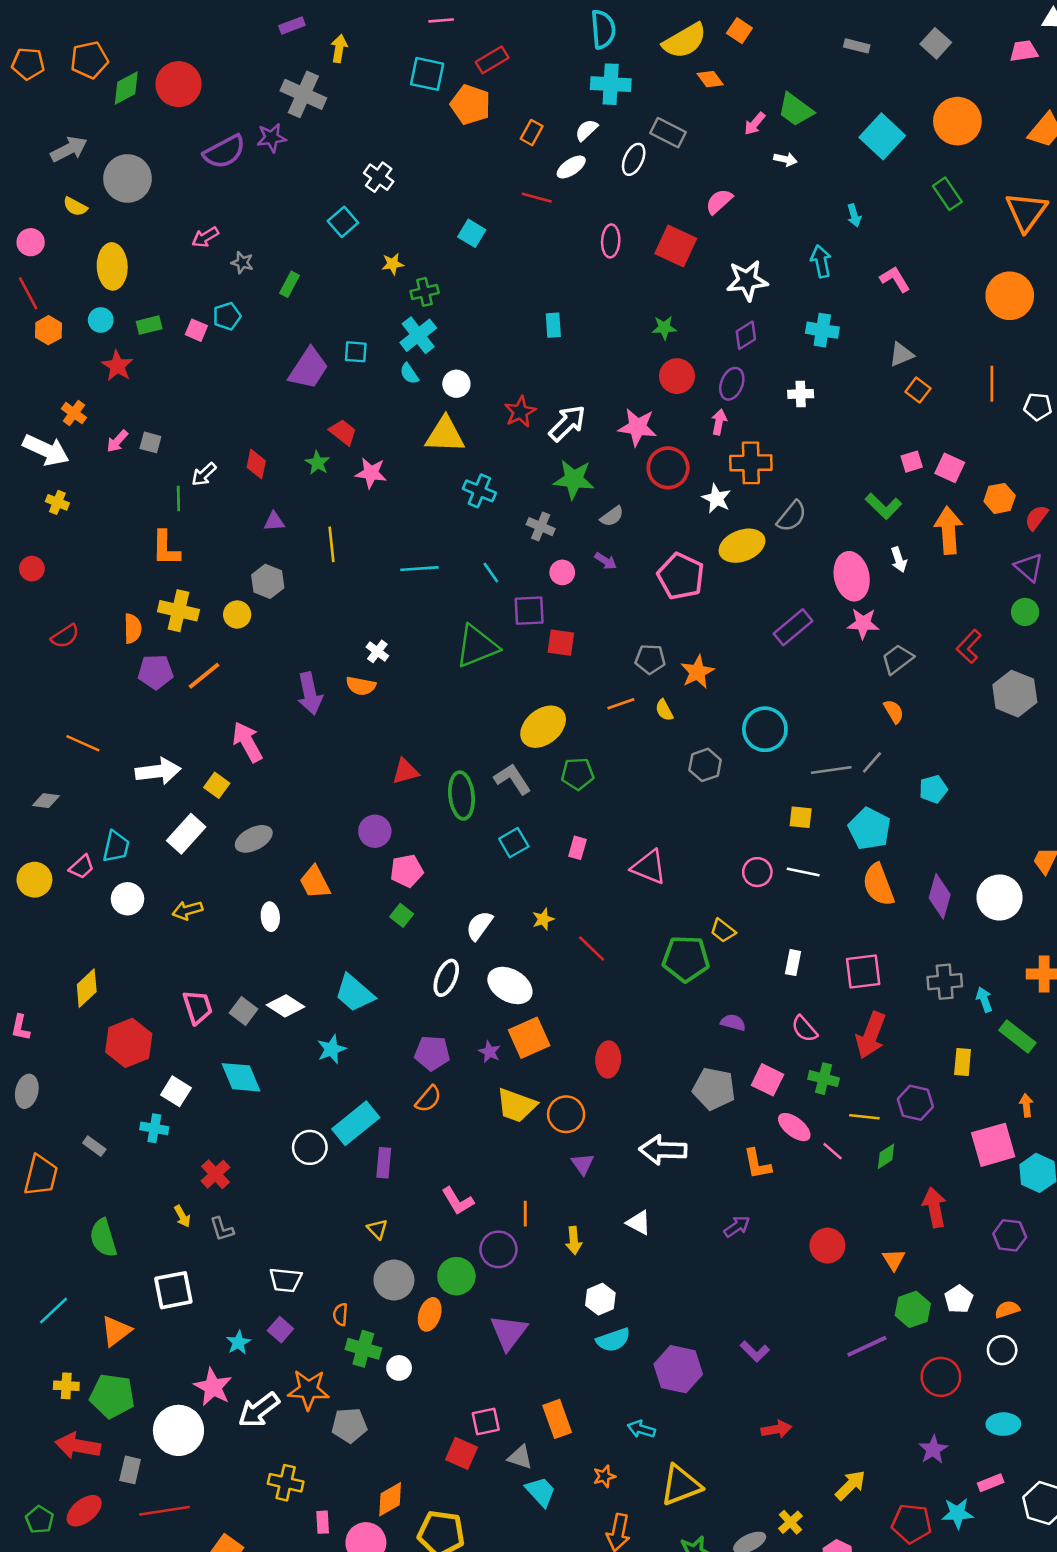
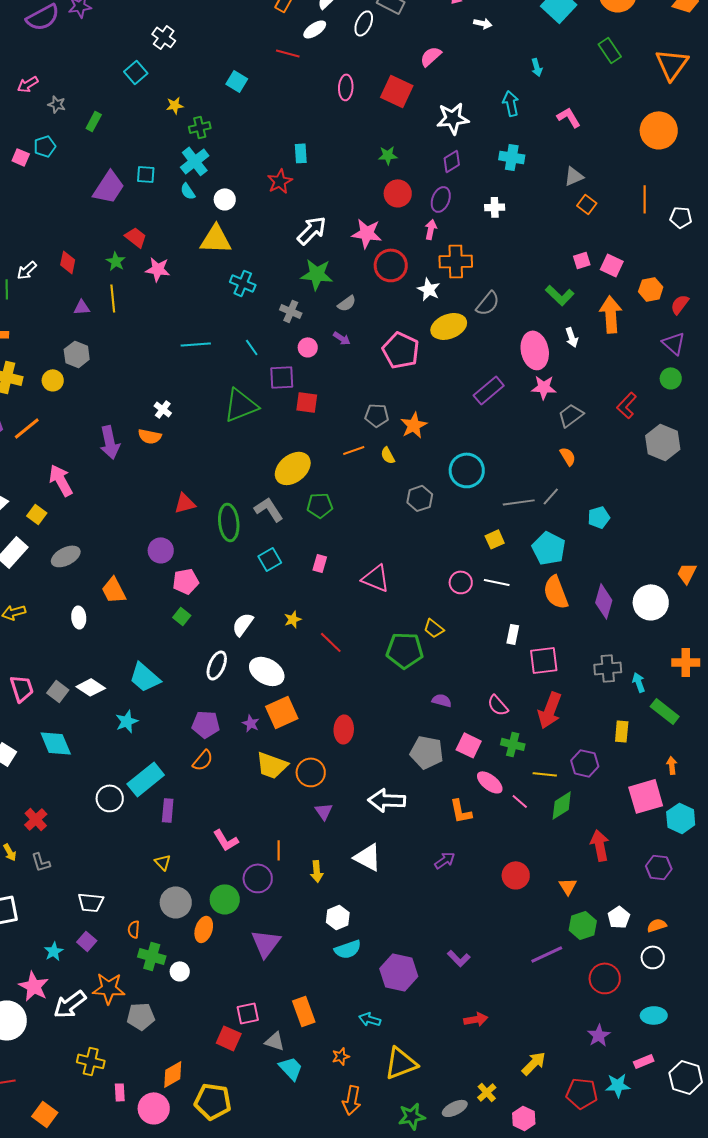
red star: (520, 412) -> (280, 181), moved
yellow line: (331, 544) -> (113, 298), moved
yellow square: (801, 817) -> (495, 539), turned -30
white rectangle: (793, 963) -> (513, 634), moved
green diamond: (886, 1156) -> (562, 805), size x1.4
white triangle: (639, 1223) -> (368, 857), size x1.4

